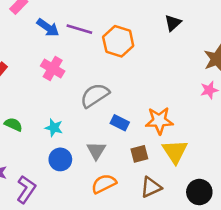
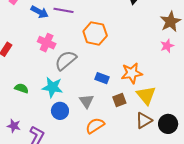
orange hexagon: (118, 41) -> (95, 33), moved
gray semicircle: (95, 95) -> (66, 60), moved
cyan star: (54, 128) -> (52, 87), size x1.5
brown triangle: (151, 187) -> (144, 120), moved

